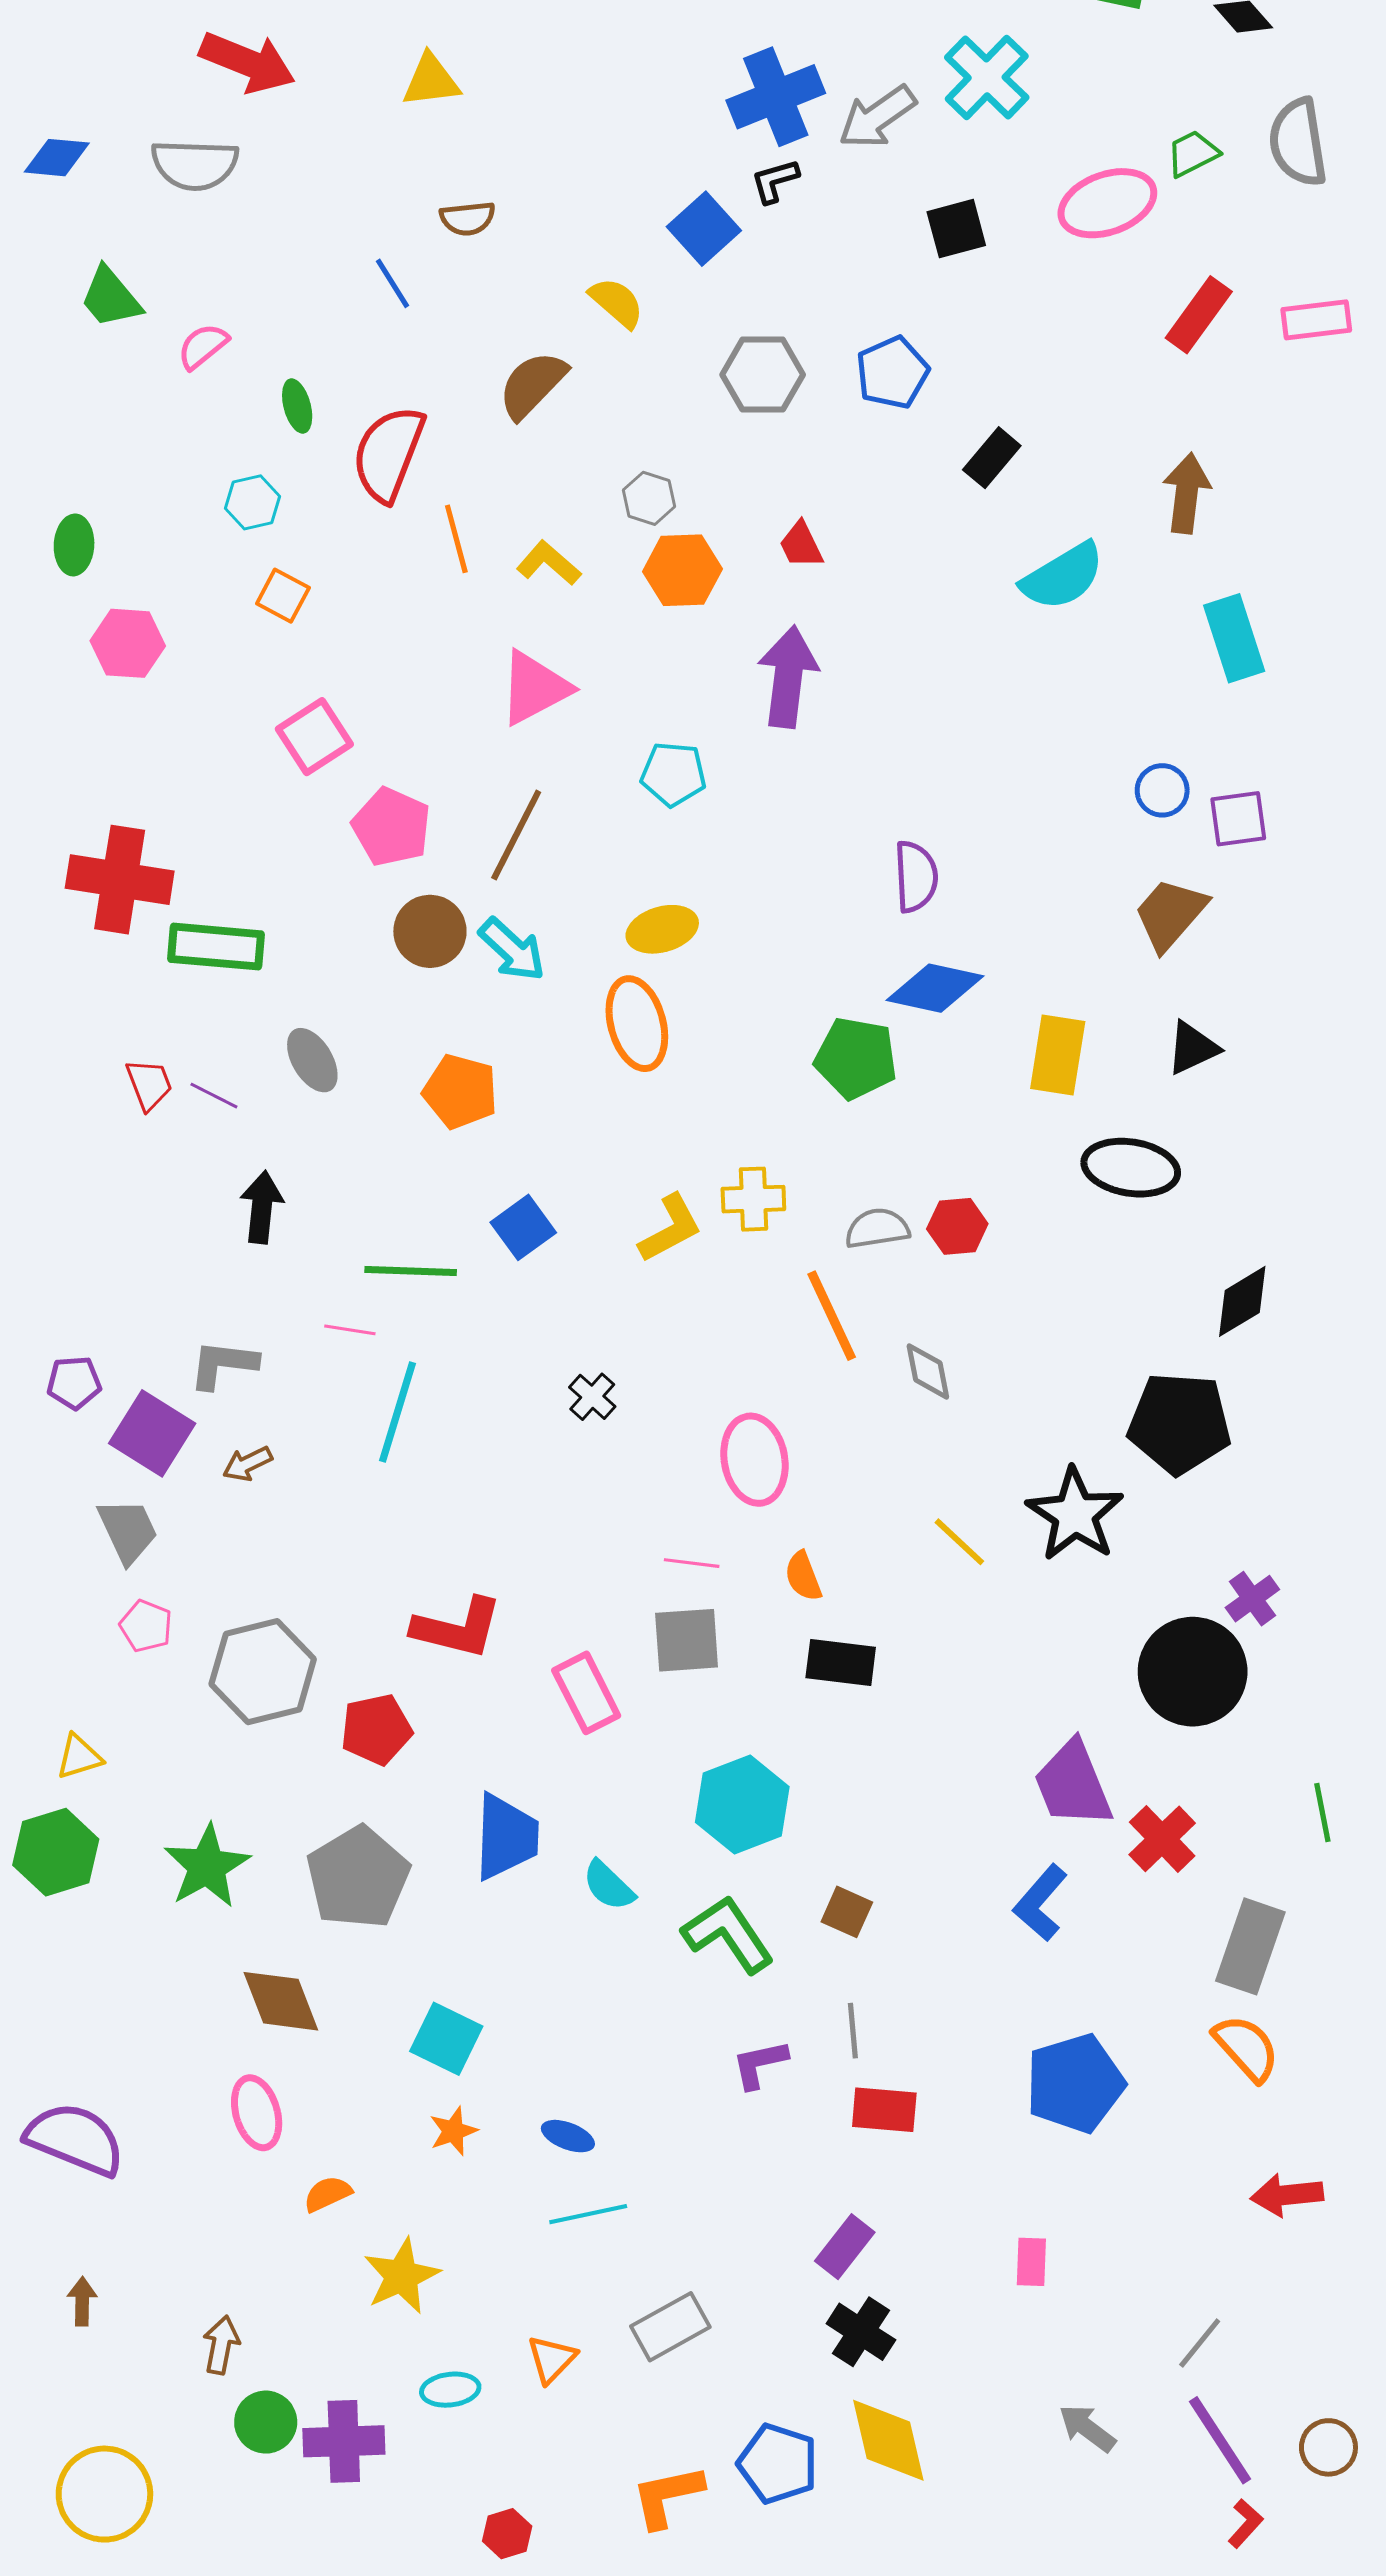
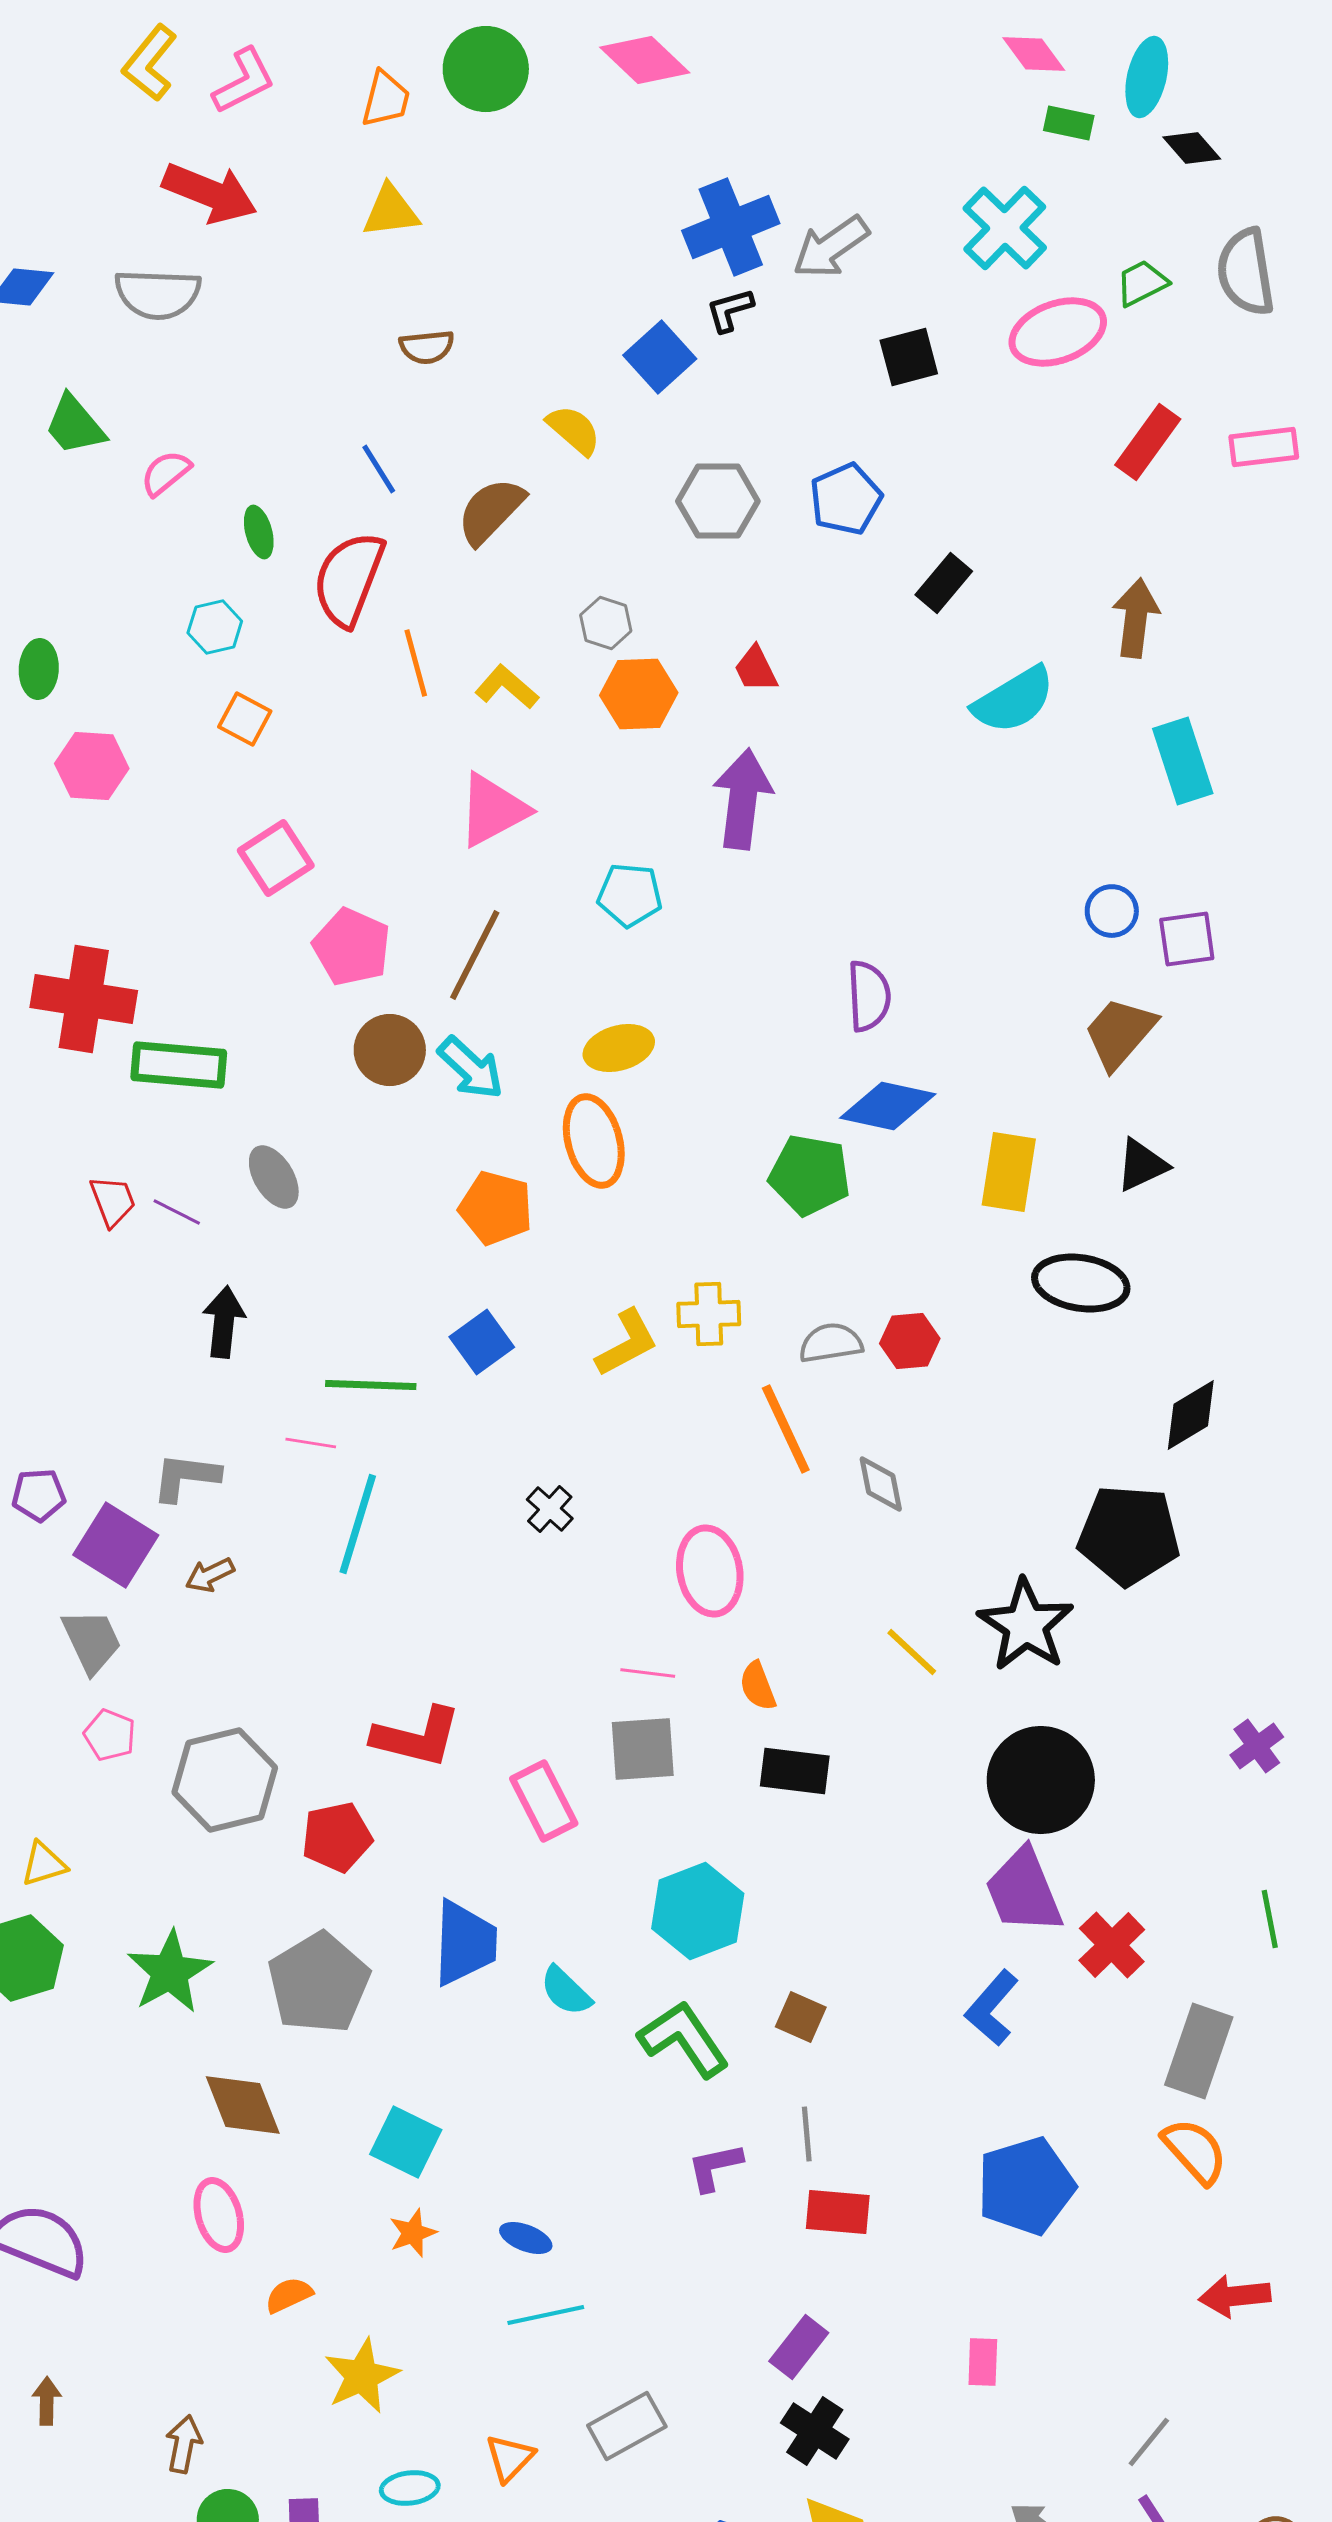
cyan cross: (987, 77) -> (1005, 228), moved
blue line: (392, 283) -> (379, 469), moved
orange pentagon: (460, 1092) -> (496, 1208), moved
purple cross: (1252, 1599) -> (1257, 1746), moved
black circle: (1193, 1672) -> (1041, 1780), moved

